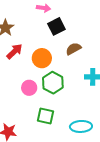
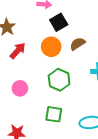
orange circle: (42, 58) -> (51, 47), moved
pink circle: (29, 88) -> (20, 88), moved

